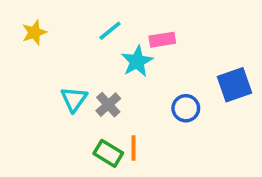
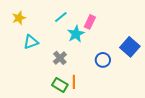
pink rectangle: (162, 40) -> (90, 22), turned -56
blue square: (235, 85) -> (130, 47), turned -30
cyan triangle: (74, 99) -> (31, 42), moved, turned 35

